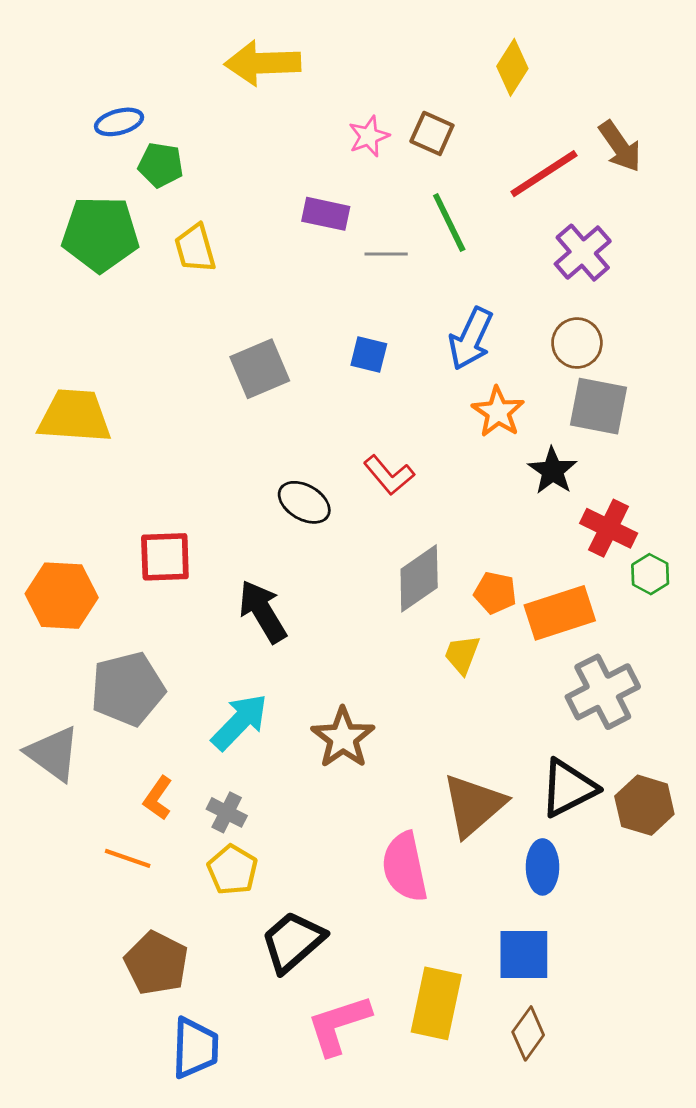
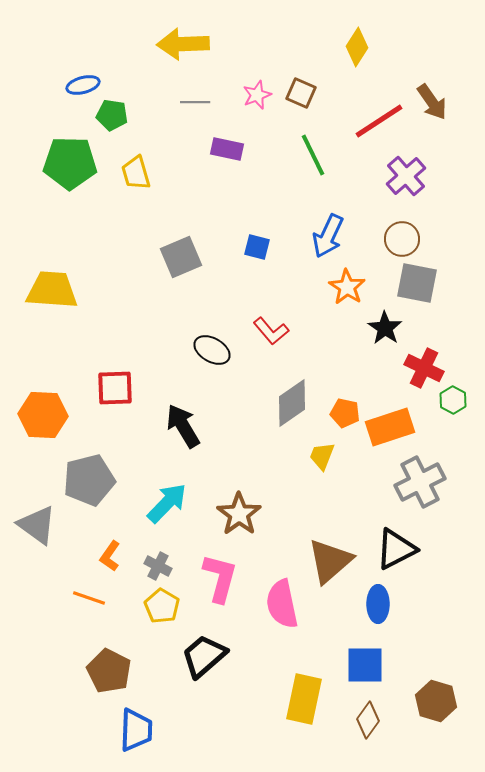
gray line: (386, 254) -> (195, 102), moved
brown hexagon: (644, 805) -> (436, 701), moved
pink L-shape: (339, 1025) -> (220, 578), moved, turned 123

